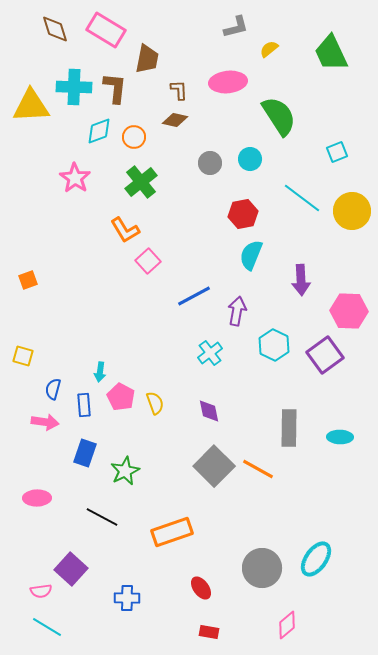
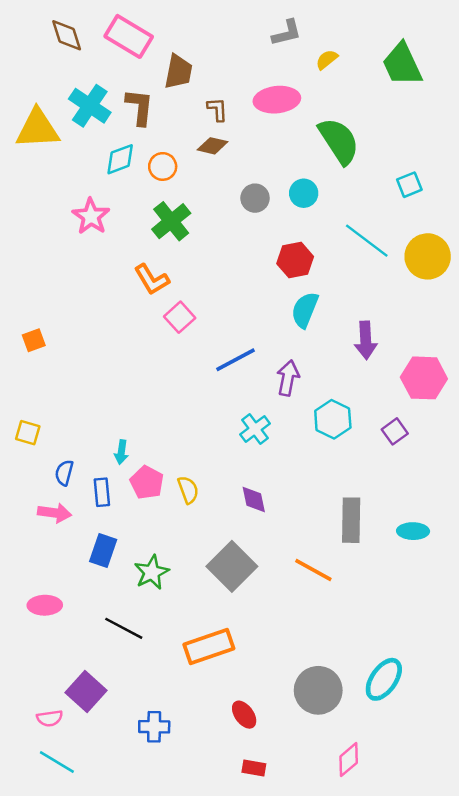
cyan cross: (74, 87) -> (90, 106), turned 32
purple square: (325, 355) -> (395, 431), size x0.6
gray square: (214, 466) -> (232, 566), moved

